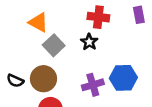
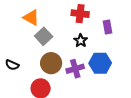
purple rectangle: (139, 15) -> (107, 27), moved
black star: (89, 42) -> (81, 41), moved
brown circle: (43, 79) -> (51, 63), moved

